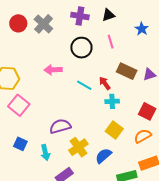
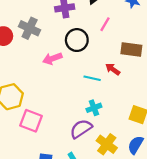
pink line: (111, 42) -> (105, 24), turned 64
pink arrow: (53, 70) -> (52, 59), moved
cyan cross: (112, 101) -> (94, 108), moved

